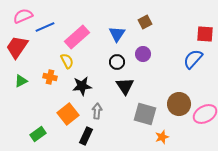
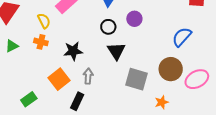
blue semicircle: (193, 59) -> (182, 37), moved
yellow semicircle: (67, 61) -> (44, 21), moved
orange star: (162, 137) -> (162, 102), moved

